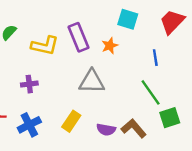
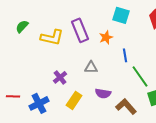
blue line: (155, 58) -> (125, 55), moved
gray triangle: (92, 82) -> (91, 67), size x0.6
purple cross: (29, 84) -> (60, 77), moved, turned -32
purple semicircle: (106, 130) -> (103, 93), moved

